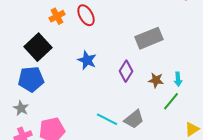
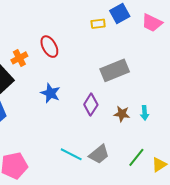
orange cross: (57, 16) -> (19, 58), moved
green line: (171, 101) -> (136, 157), moved

